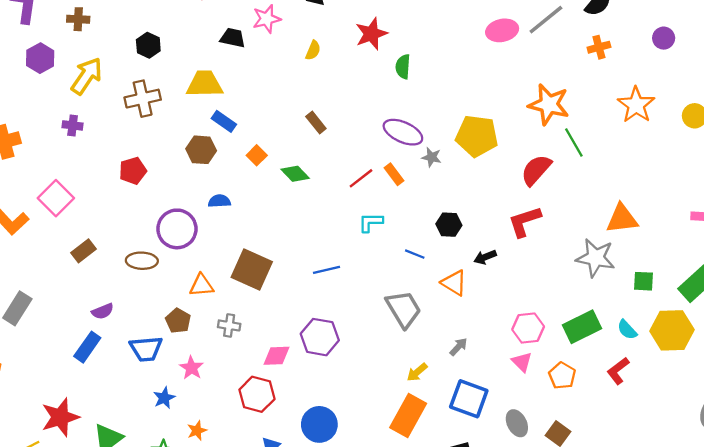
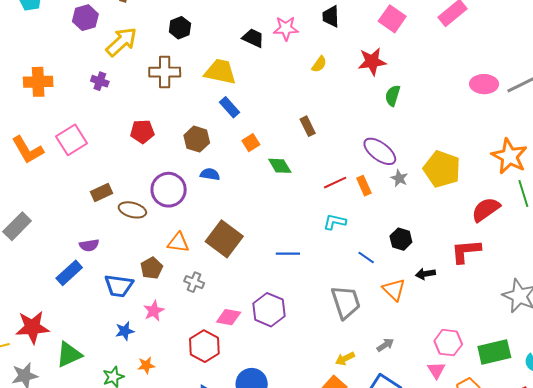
brown hexagon: (201, 150) -> (197, 139), moved
brown rectangle: (84, 251) -> (101, 193), moved

